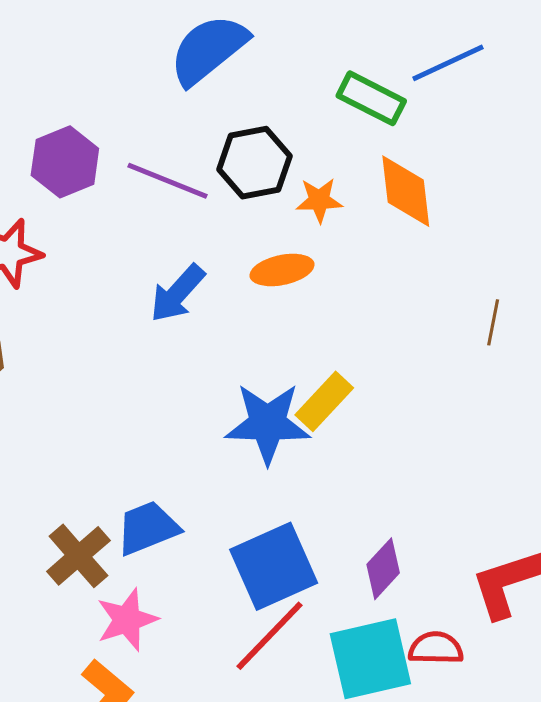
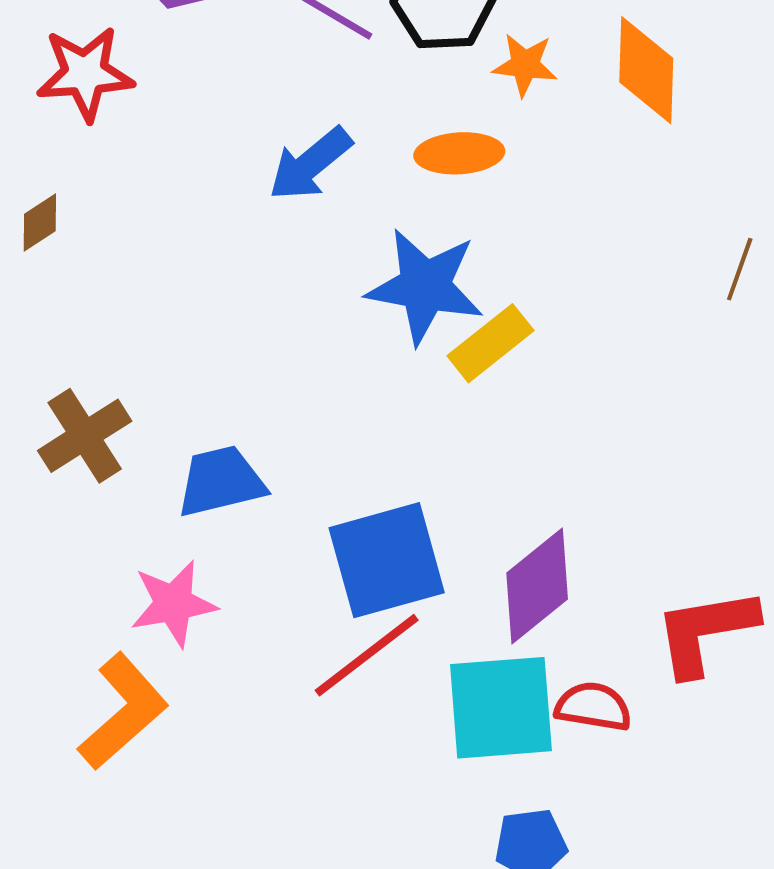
blue star: (268, 423) -> (425, 286), moved
brown cross: (78, 556) -> (85, 436), moved
purple diamond: (383, 569) -> (537, 586), size x1.4

